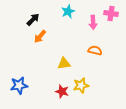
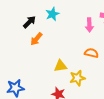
cyan star: (68, 11) -> (52, 14), moved
yellow star: (81, 85) -> (77, 78), moved

